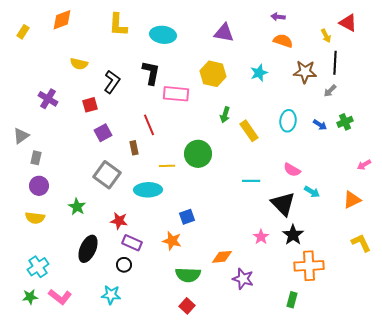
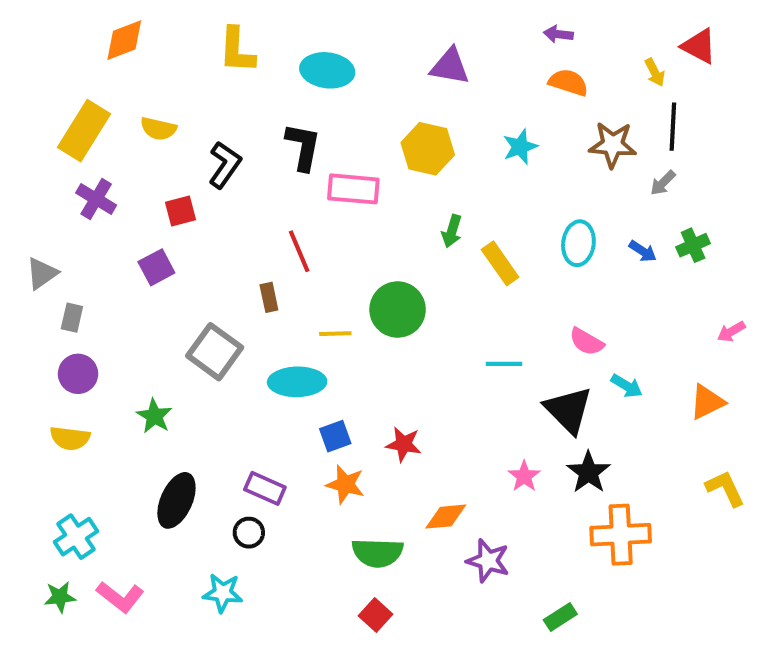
yellow rectangle: (23, 32) -> (84, 131), moved, size x2.0
purple square: (103, 133) -> (156, 267), moved
blue square: (187, 217) -> (335, 436), moved
red star: (119, 221) -> (404, 444), moved
green rectangle: (292, 300) -> (560, 617), moved, turned 42

